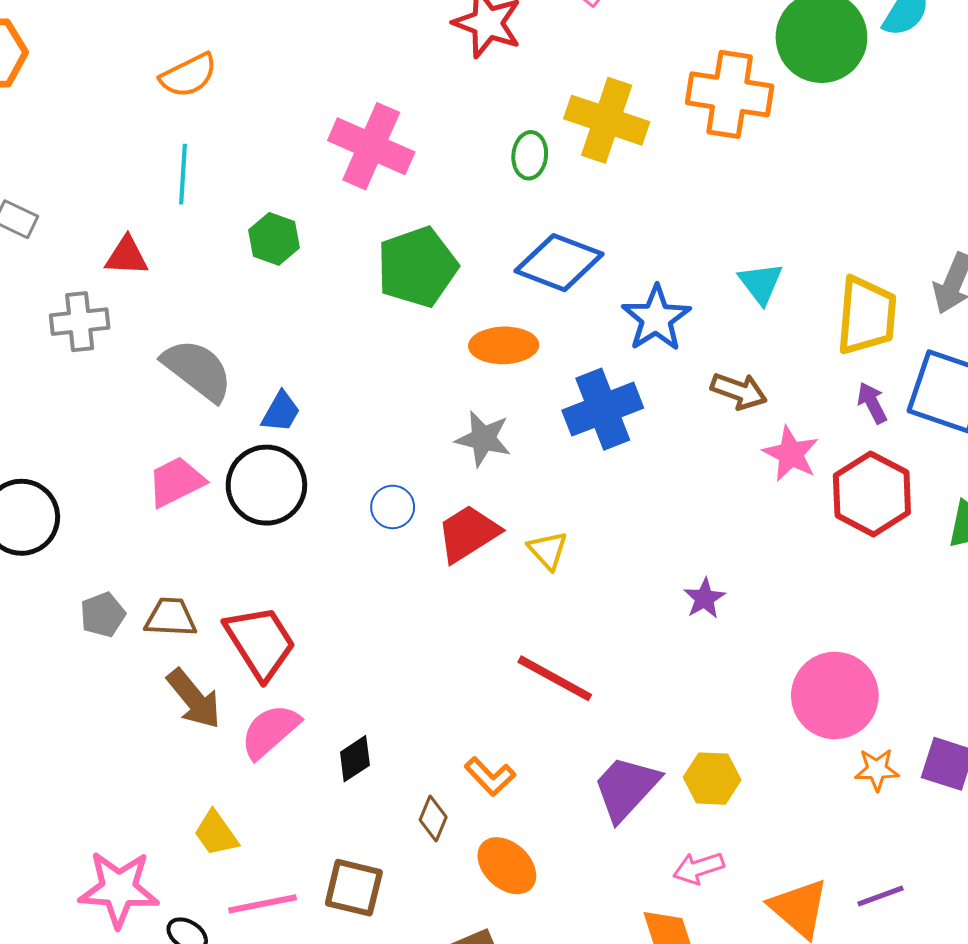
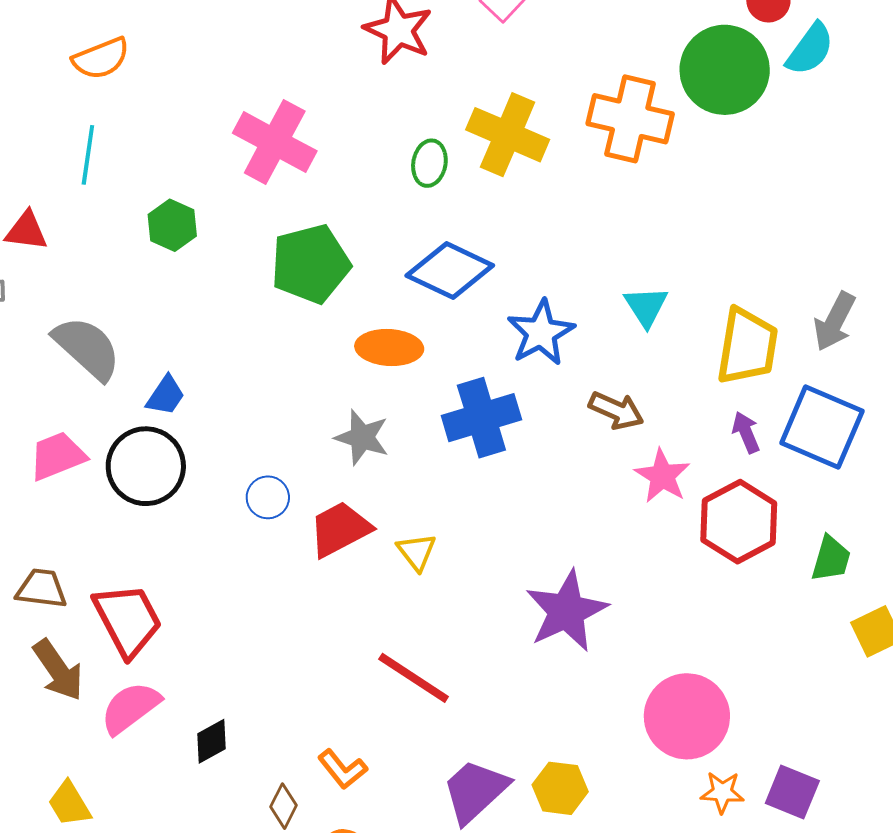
purple star: (704, 598) -> (567, 611), size x2.0

